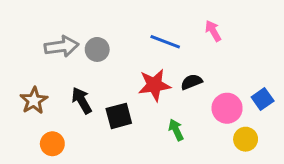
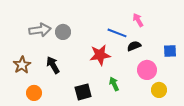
blue line: (165, 42) -> (117, 33), moved
black semicircle: (191, 82) -> (134, 46), moved
blue square: (263, 99) -> (170, 51), moved, turned 32
black square: (119, 116) -> (83, 92), moved

